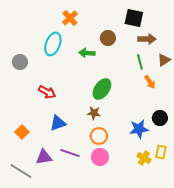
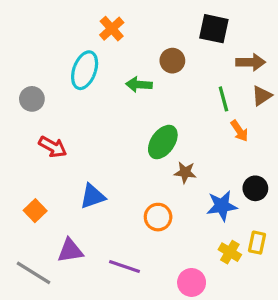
brown arrow: (147, 39) -> (251, 62), moved
red arrow: (47, 92) -> (53, 147), moved
brown star: (94, 113) -> (185, 172), moved
purple line: (70, 153) -> (124, 267), moved
pink circle: (100, 157) -> (192, 282), moved

